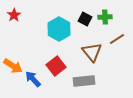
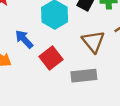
blue arrow: (33, 79) -> (24, 39), moved

